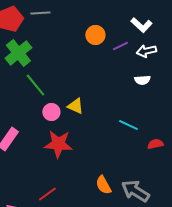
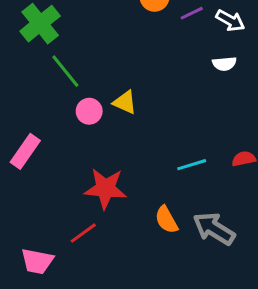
white arrow: (146, 51) -> (230, 21), turned -138
cyan line: (128, 125) -> (192, 165), moved, turned -42
red star: (58, 144) -> (105, 188), moved

